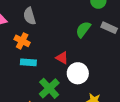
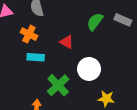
red triangle: (62, 58) -> (67, 42), moved

